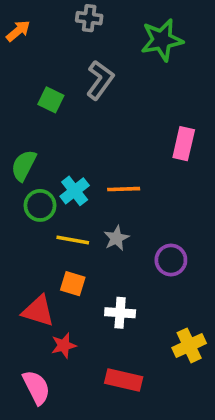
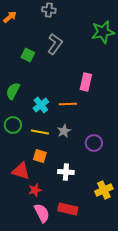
green star: (162, 40) -> (103, 32), moved
pink rectangle: (184, 144) -> (86, 82), moved
green circle: (40, 205) -> (13, 125), moved
pink semicircle: (36, 387) -> (42, 213), moved

